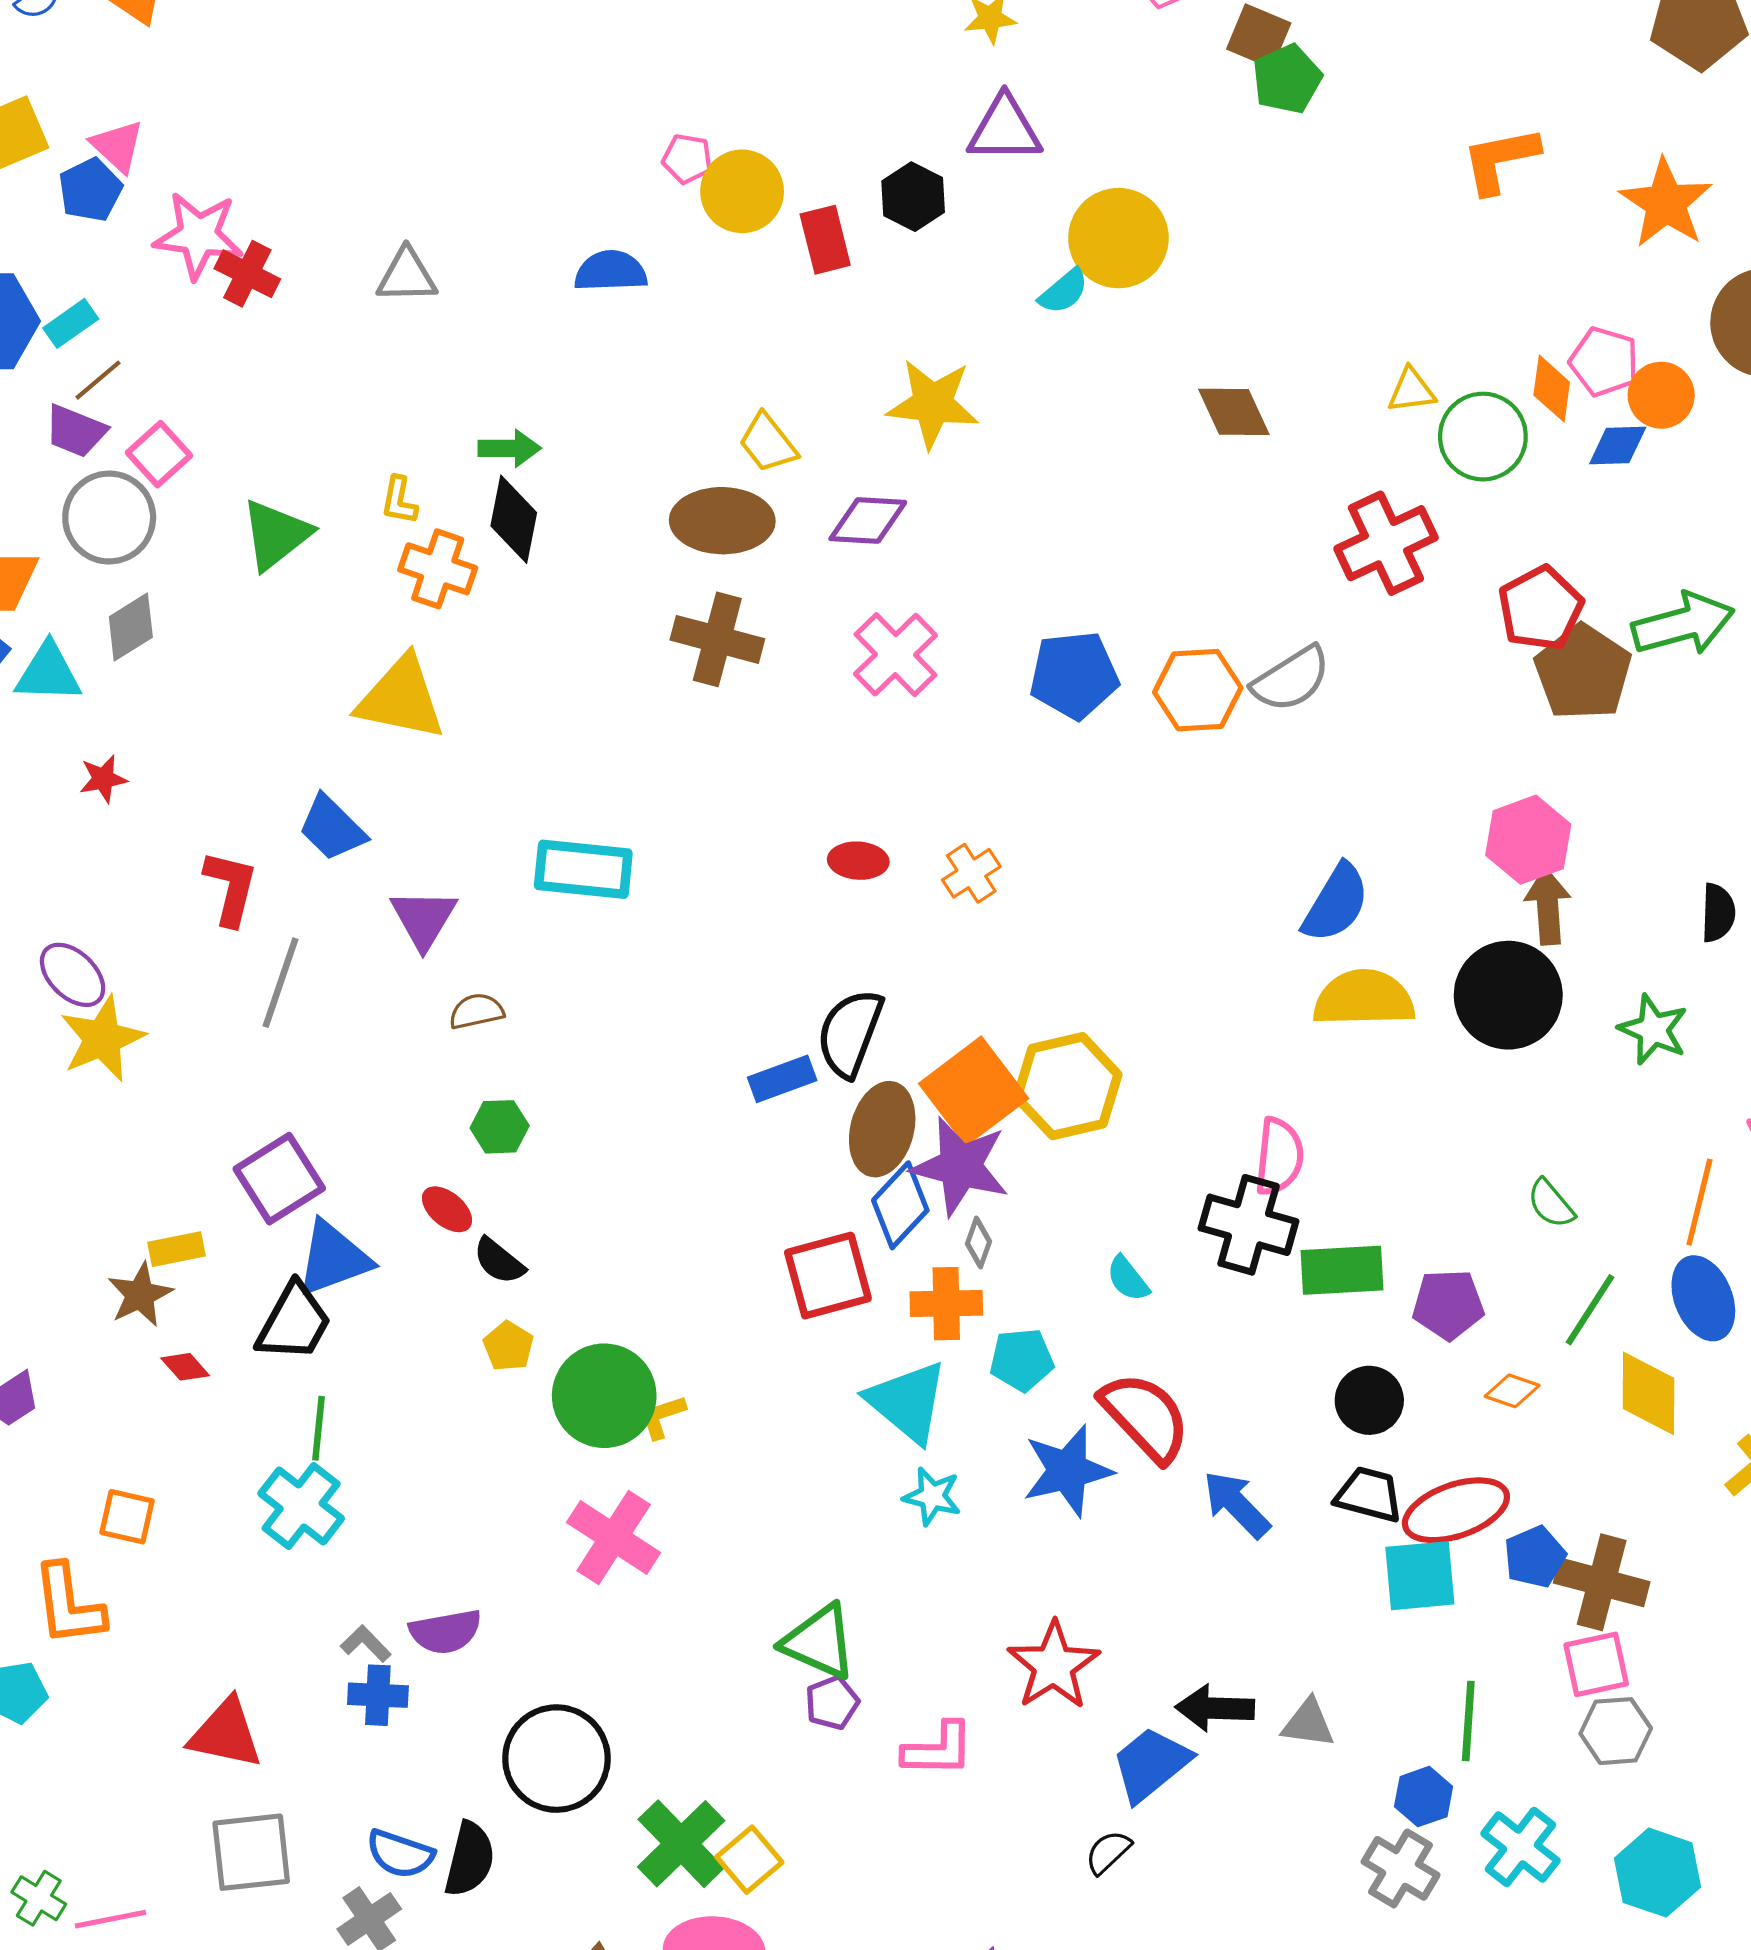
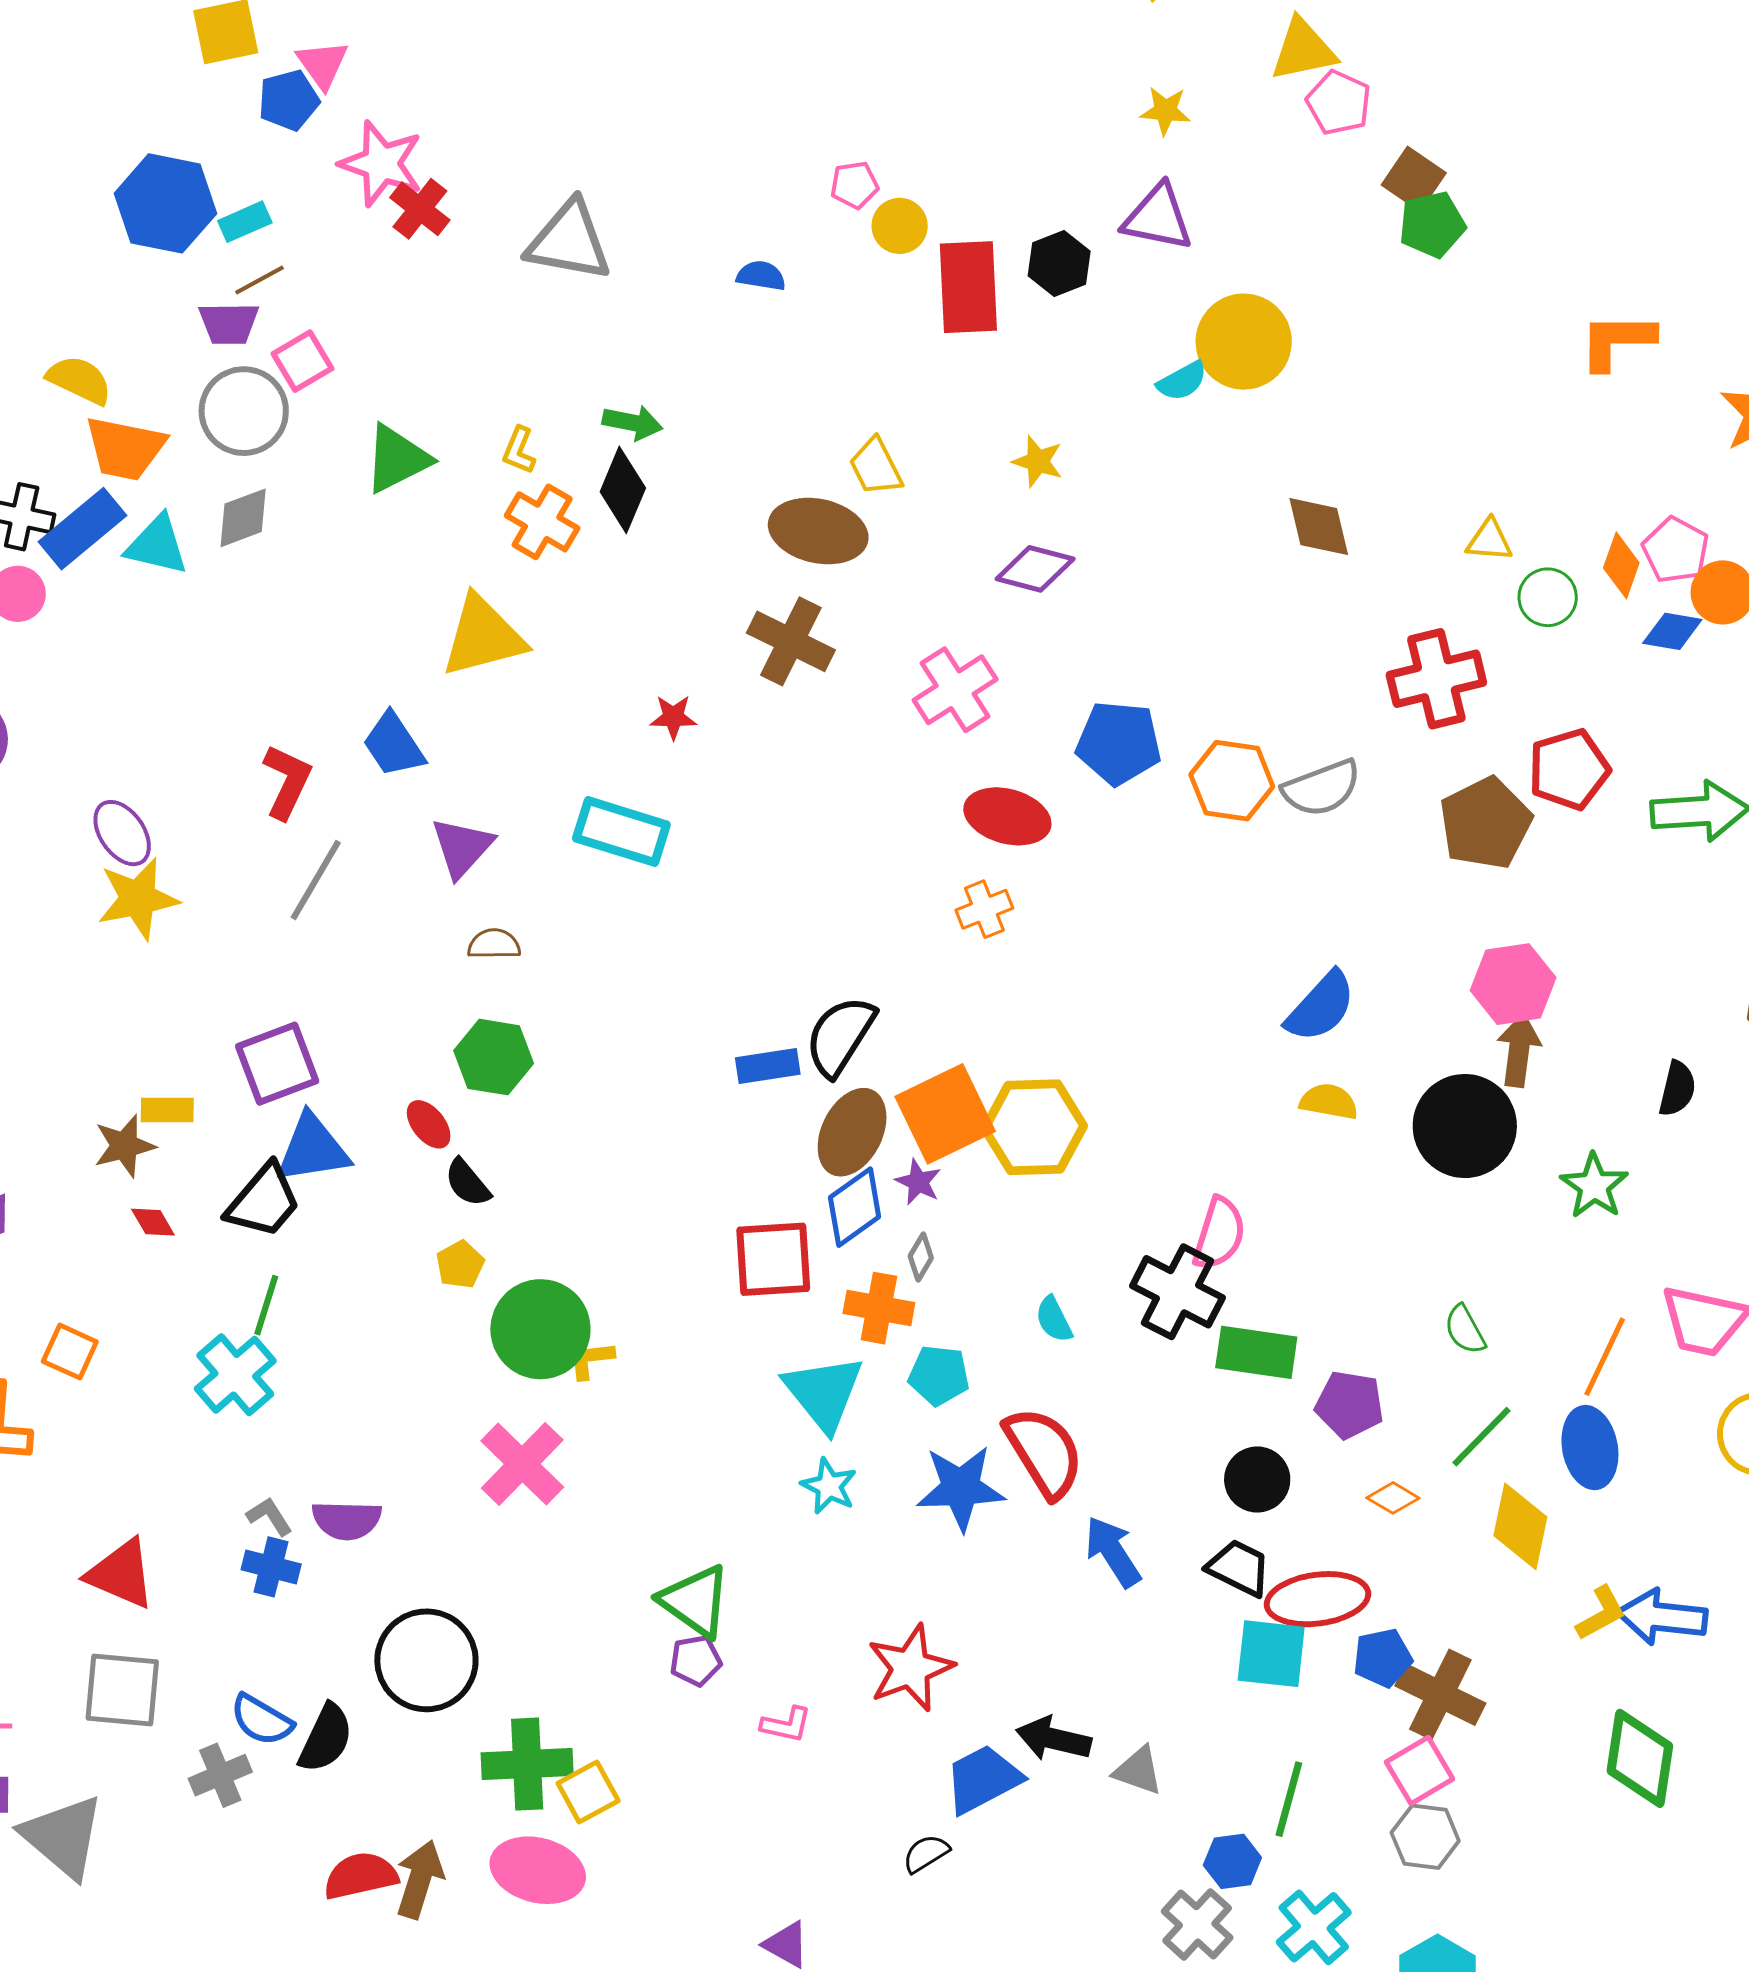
pink pentagon: (687, 159) -> (854, 185), turned -30
yellow circle: (742, 191) -> (900, 226), size x0.7
red rectangle: (825, 240) -> (968, 287), size x1.5
blue semicircle: (611, 271) -> (761, 276), size x0.7
gray triangle: (407, 276) -> (569, 241), size x1.5
yellow star: (933, 404) -> (1038, 461), size x0.6
purple trapezoid: (76, 431) -> (229, 323), turned -34
green circle: (1483, 437) -> (1548, 597), size x0.7
purple diamond: (868, 520) -> (1035, 569), moved
brown pentagon: (1583, 672) -> (1485, 823), moved
yellow triangle: (401, 698) -> (483, 636), turned -38
red star: (103, 779) -> (673, 717), moved
red ellipse: (858, 861) -> (1007, 816), moved, size x1.5
yellow semicircle: (1364, 998) -> (1329, 1102), size x0.6
green hexagon: (500, 1127) -> (494, 1057), size x1.4
purple star: (960, 1166) -> (918, 1182), size x0.5
pink square: (1596, 1664) -> (1420, 1770), turned -30
pink L-shape: (938, 1749) -> (786, 1725), size x0.7
green cross: (681, 1844) -> (527, 1764), turned 30

